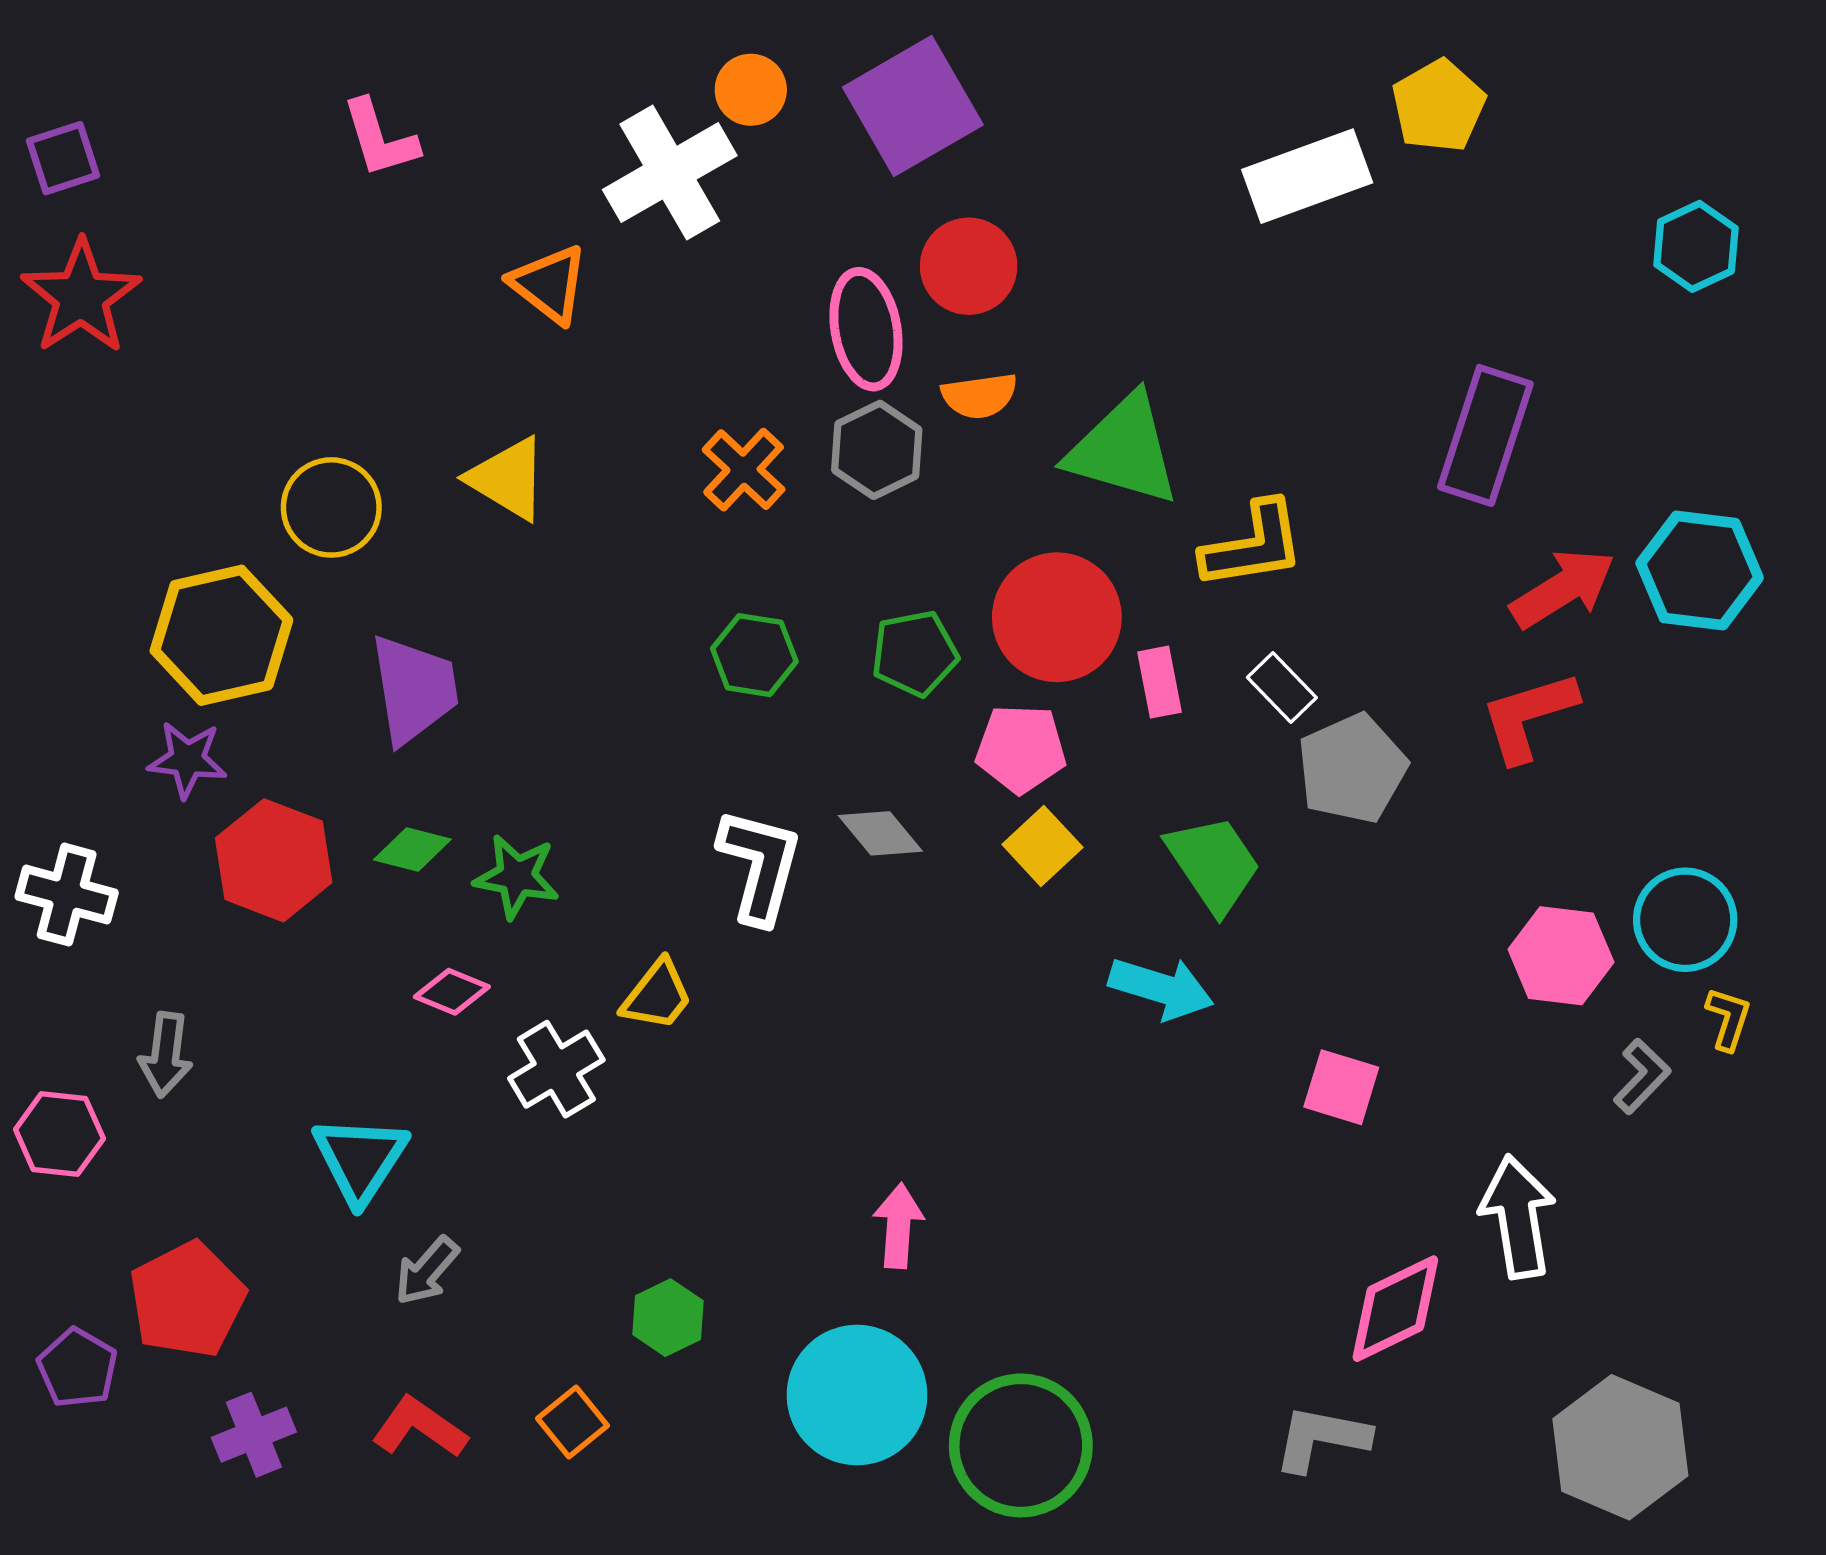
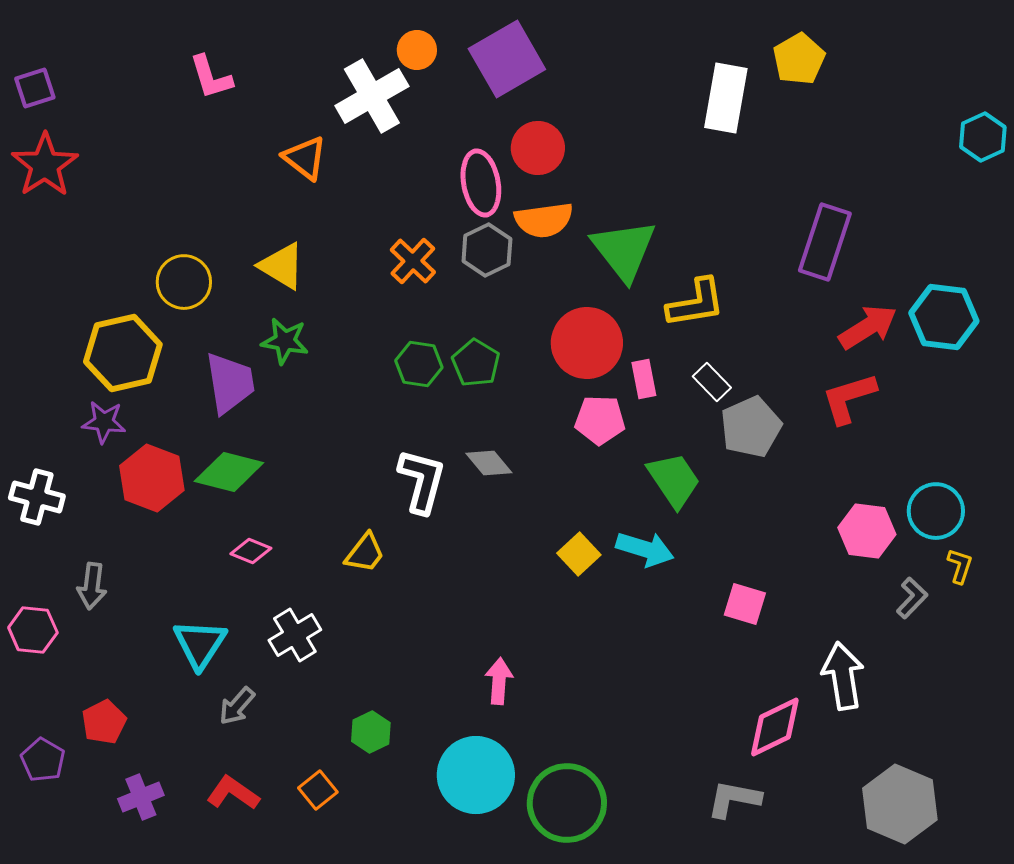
white rectangle: (1307, 176) -> (726, 98), turned -60
cyan hexagon: (1696, 246) -> (983, 137), moved
orange semicircle: (979, 396) -> (544, 220), size x1.4
green triangle: (1123, 450) -> (624, 250), turned 36
green pentagon: (915, 653) -> (476, 363), moved, turned -30
pink pentagon: (1021, 749) -> (600, 420), moved
yellow square: (1042, 846) -> (579, 554), moved
green diamond: (412, 850) -> (229, 472), size x1.6
green star: (517, 877) -> (285, 341), moved
white cross: (556, 1069) -> (295, 635), moved
red pentagon: (187, 1300) -> (104, 722), size x0.7

